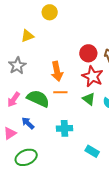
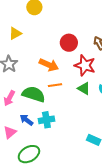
red circle: (88, 53) -> (69, 43), moved
orange arrow: (57, 71) -> (49, 65), turned -48
cyan cross: (64, 128) -> (46, 120), moved

